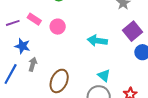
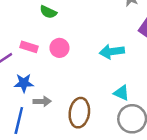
gray arrow: (33, 64) -> (42, 101), turned 88
cyan triangle: (104, 75) -> (121, 93), moved

